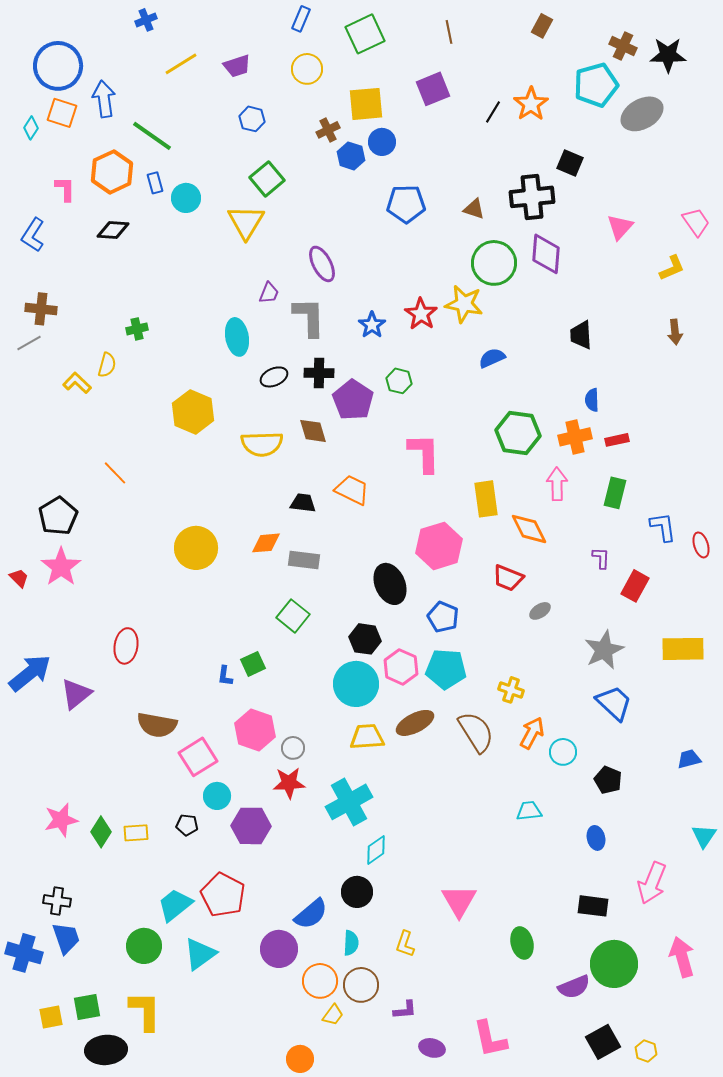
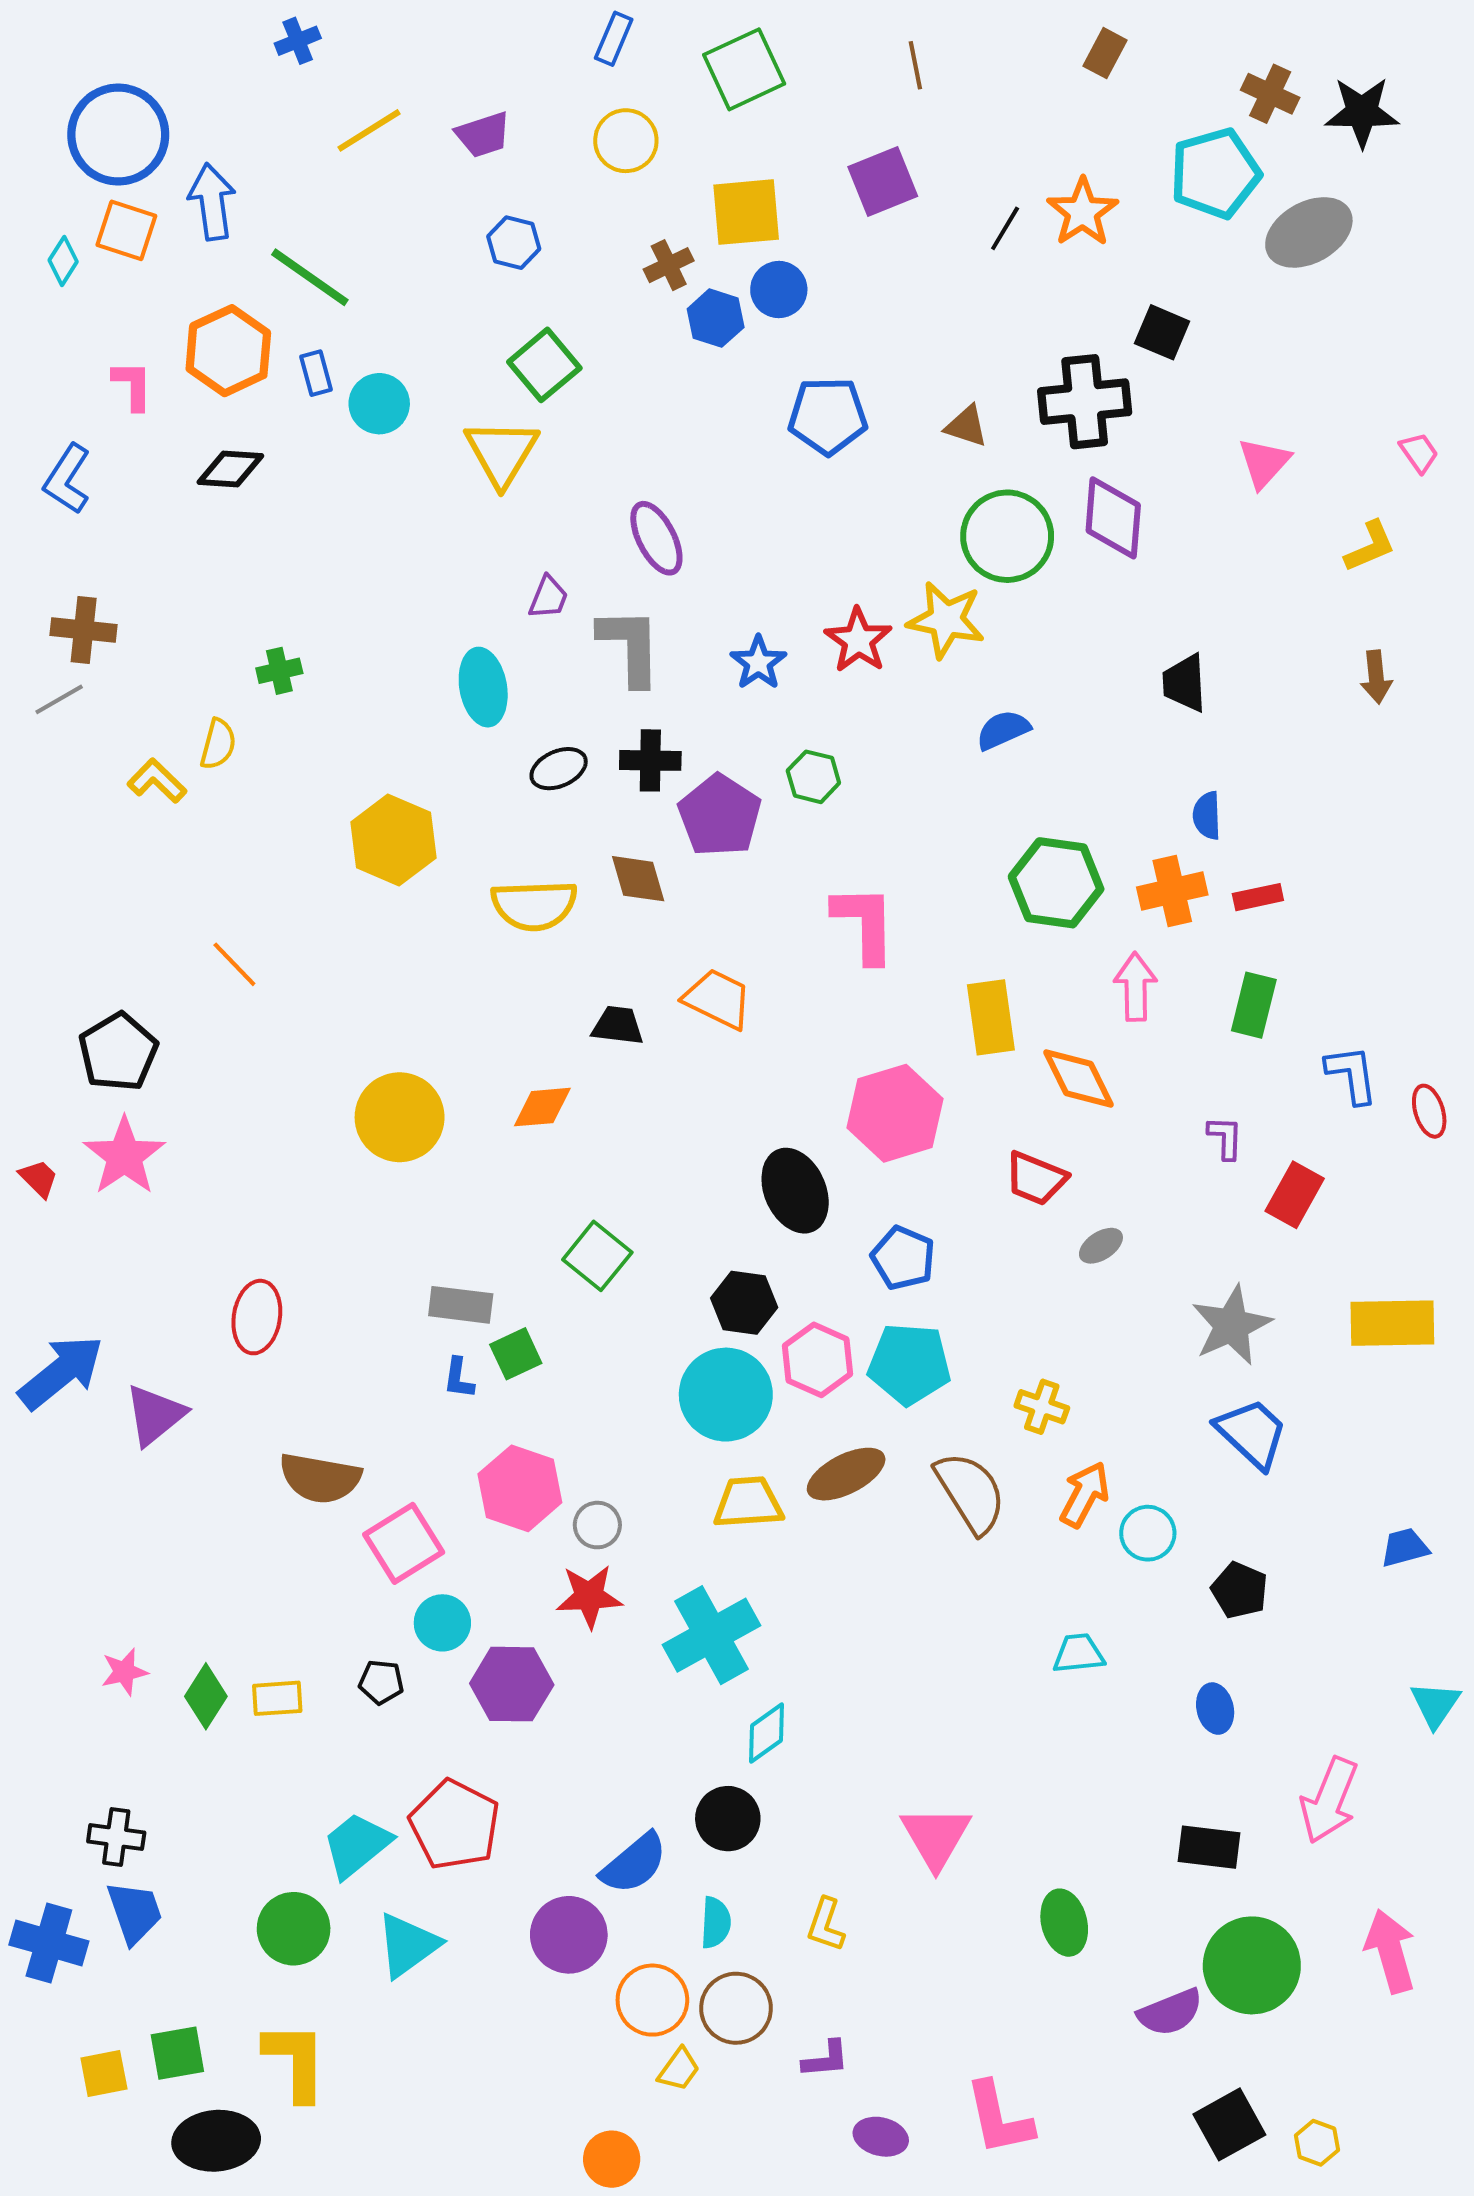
pink trapezoid: (696, 222) -> (1419, 453), size x0.7
gray rectangle: (304, 560) -> (461, 1305), moved
pink star: (61, 820) -> (124, 1672), size x0.7

